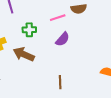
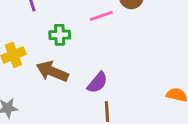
purple semicircle: (63, 39) -> (97, 83), moved

